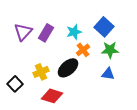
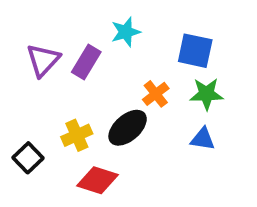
blue square: (104, 27) -> (195, 51), turned -30
cyan star: (74, 32) -> (126, 32), moved

